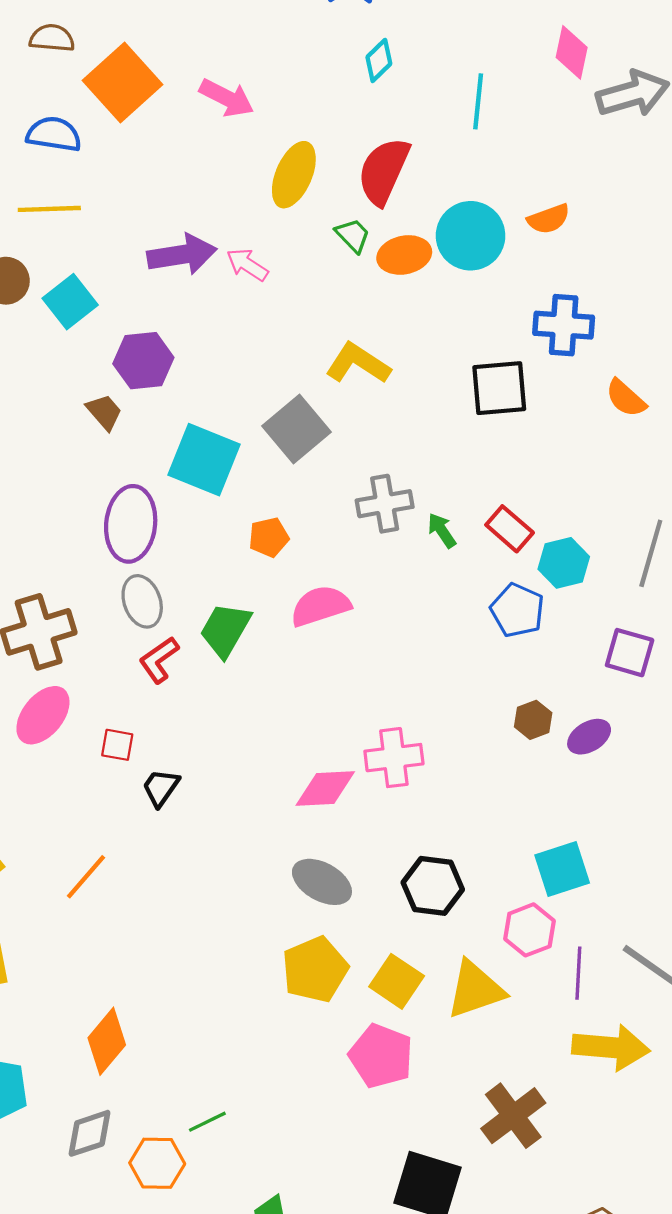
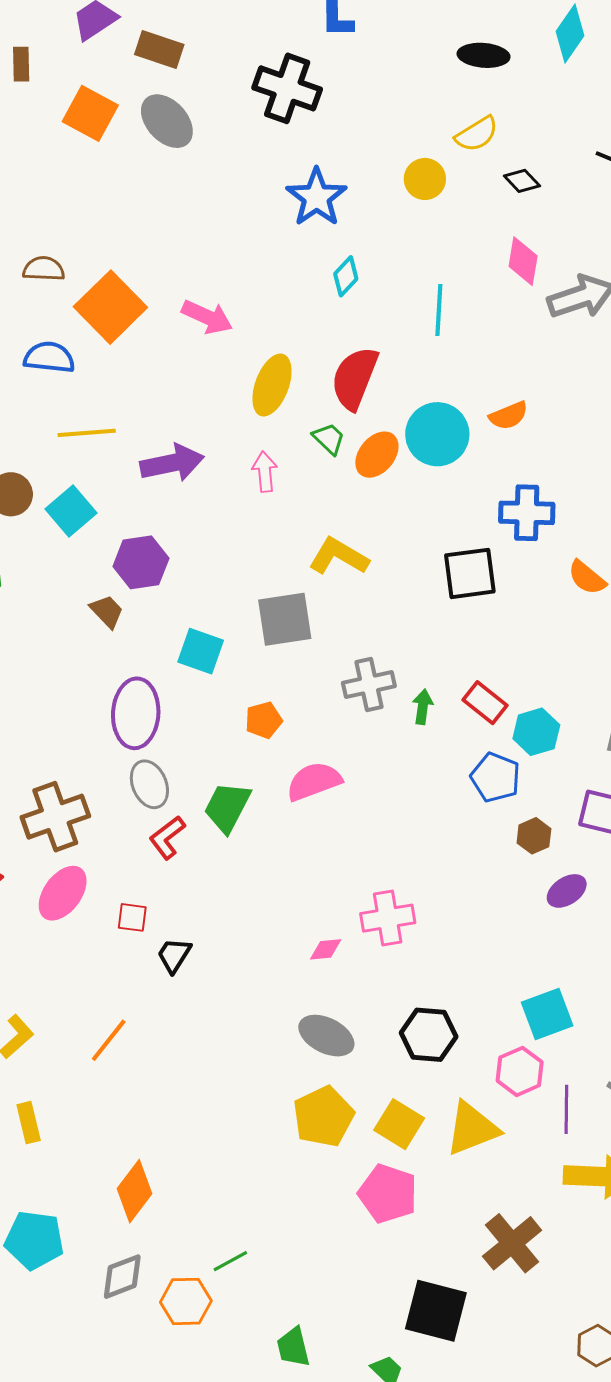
yellow line: (49, 209) -> (87, 433), moved
orange ellipse: (404, 255) -> (377, 455), turned -36
pink arrow: (247, 265) -> (265, 472), moved, turned 54
gray square: (297, 429) -> (285, 619), turned 34
cyan square: (204, 460) -> (201, 651), size x0.7
green arrow: (442, 530) -> (423, 707), turned 44
brown hexagon: (533, 720) -> (534, 836), moved
pink diamond: (325, 788) -> (326, 949), size x0.6

